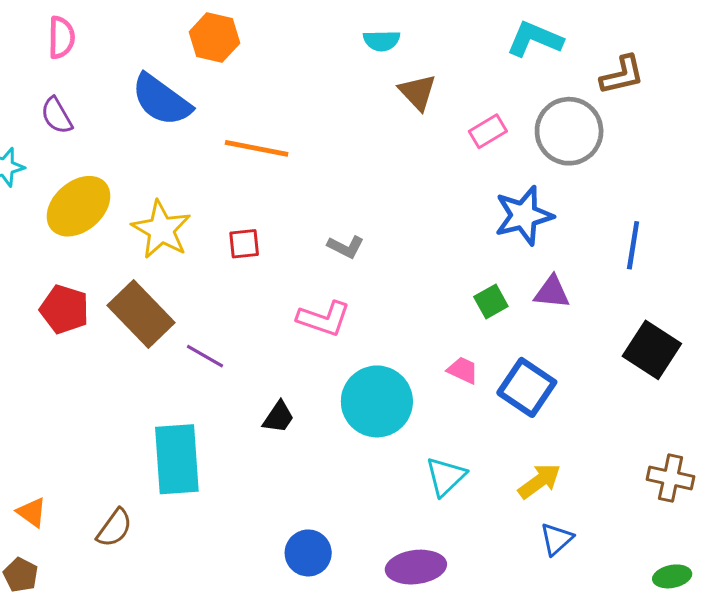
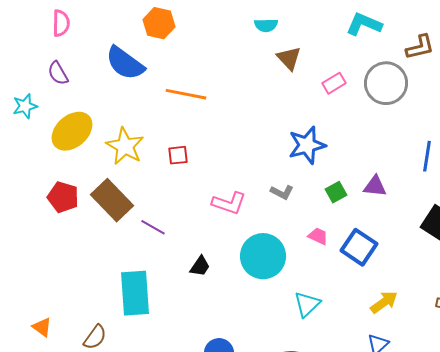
blue star: (524, 216) -> (307, 145), moved
gray L-shape: (346, 247) -> (282, 192), moved
yellow arrow: (539, 481) -> (384, 302), moved

